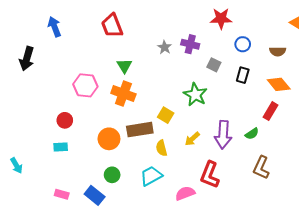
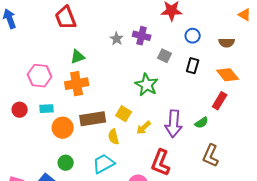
green triangle: (124, 66) -> (78, 57), turned 42
orange cross: (123, 94) -> (77, 84), turned -30
yellow square: (166, 115) -> (124, 114), moved
cyan rectangle: (61, 147) -> (47, 109), moved

